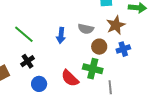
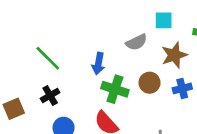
gray semicircle: (86, 29) -> (136, 42), moved, turned -42
green cross: (93, 69) -> (115, 89), moved

